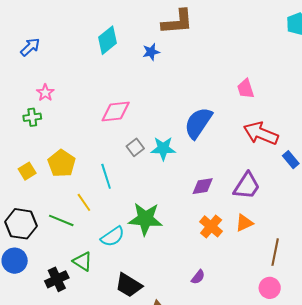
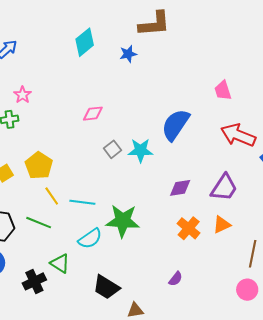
pink diamond: (116, 112) -> (93, 114), size x0.7
cyan line: (106, 176) -> (82, 202), moved, turned -65
yellow line: (84, 202) -> (52, 196), moved

